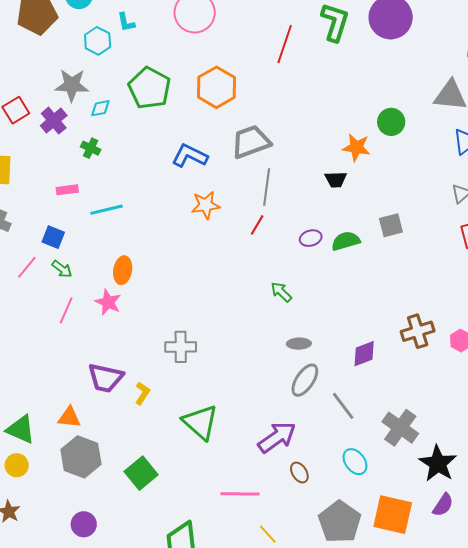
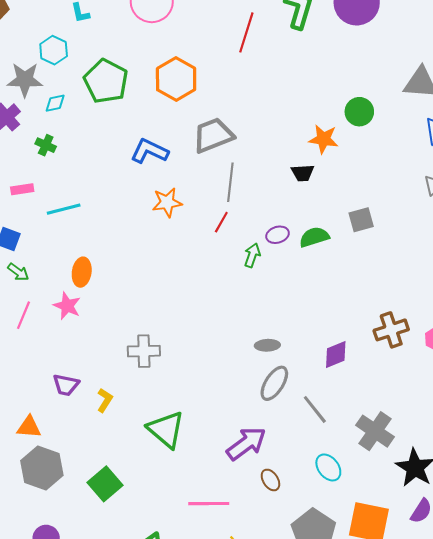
cyan hexagon: (98, 41) -> (54, 50), moved
green arrow: (281, 292) -> (252, 255), moved, turned 65
purple trapezoid: (105, 378) -> (66, 385), size x0.7

